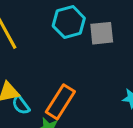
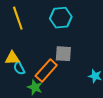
gray square: (102, 33) -> (63, 54), moved

